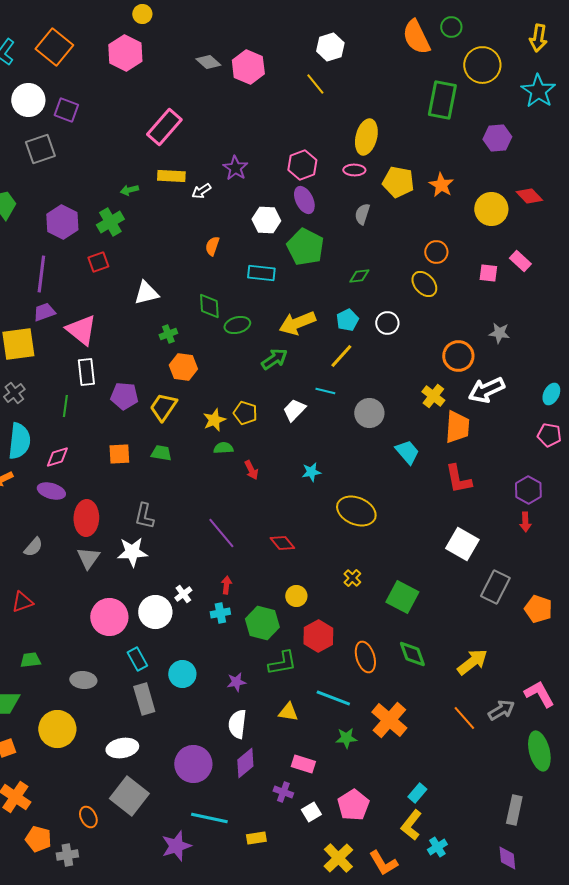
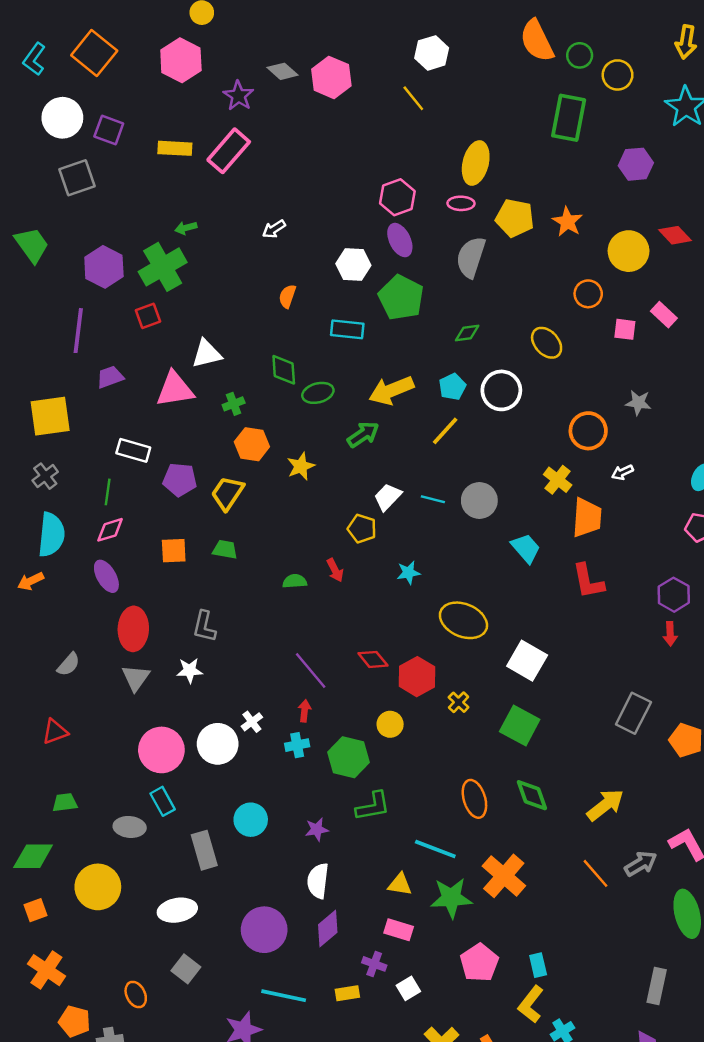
green circle: (451, 27) -> (580, 55), moved
yellow circle: (482, 65) -> (618, 75), size x0.7
purple star: (235, 168) -> (238, 96), moved
yellow rectangle: (171, 176) -> (175, 148), moved
gray semicircle: (362, 214) -> (471, 257), size x1.6
green cross: (110, 222) -> (163, 267), size x1.4
orange circle: (436, 252) -> (588, 294), moved
purple trapezoid: (44, 312) -> (110, 377), moved
white circle: (387, 323) -> (501, 390), size x1.4
pink triangle: (81, 330) -> (175, 389), moved, turned -48
white rectangle: (86, 372) -> (133, 450), turned -68
white arrow: (486, 390) -> (622, 472), size x0.5
cyan line: (325, 391) -> (433, 499), moved
yellow pentagon: (245, 413) -> (362, 529), moved
yellow star: (214, 420) -> (301, 466), moved
green semicircle: (223, 448) -> (295, 581), moved
pink diamond: (57, 457) -> (110, 530), moved
purple ellipse: (51, 491) -> (106, 576), moved, turned 44
purple line: (221, 533) -> (311, 670), moved
white square: (462, 544) -> (527, 661), moved
white star: (132, 552) -> (190, 670), size x0.7
red hexagon: (318, 636) -> (417, 677), moved
cyan rectangle: (137, 659) -> (163, 801), moved
yellow triangle: (288, 712) -> (400, 884), moved
green star: (346, 738) -> (451, 898), size x1.6
cyan rectangle: (417, 793) -> (538, 965), turned -54
gray square: (129, 796) -> (186, 969), size x0.6
pink pentagon: (353, 805) -> (479, 963), moved
yellow rectangle: (256, 838) -> (347, 993), moved

